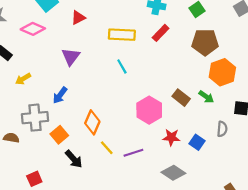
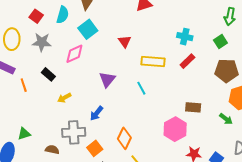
red triangle: (78, 18) -> (125, 41), moved, turned -40
pink diamond: (33, 29) -> (74, 54), turned -50
cyan line: (122, 66) -> (141, 88), moved
brown rectangle: (181, 98) -> (193, 107), moved, turned -35

